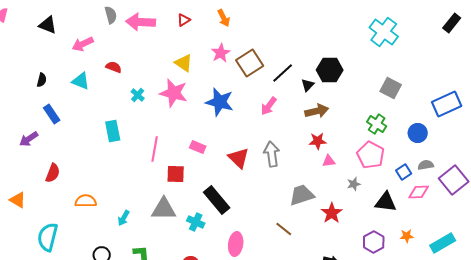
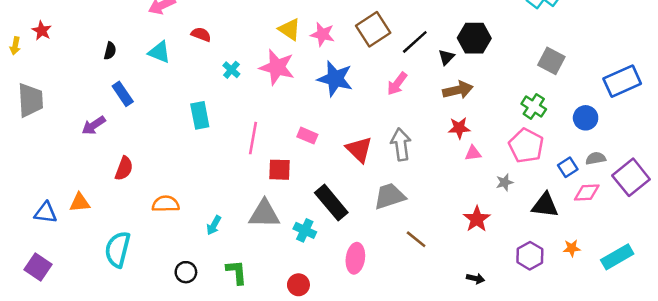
pink star: (221, 53) -> (322, 34), moved, turned -30
gray trapezoid: (302, 195) -> (390, 196), moved
orange triangle: (18, 200) -> (80, 203), turned -36

